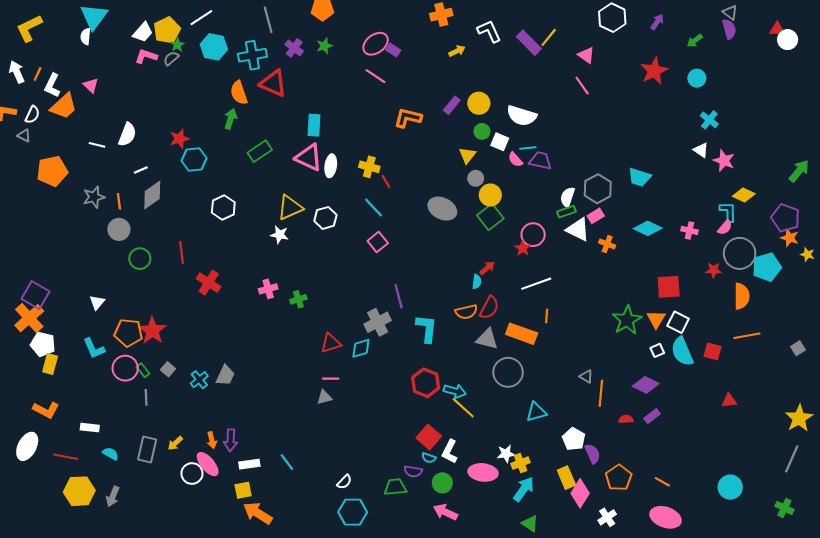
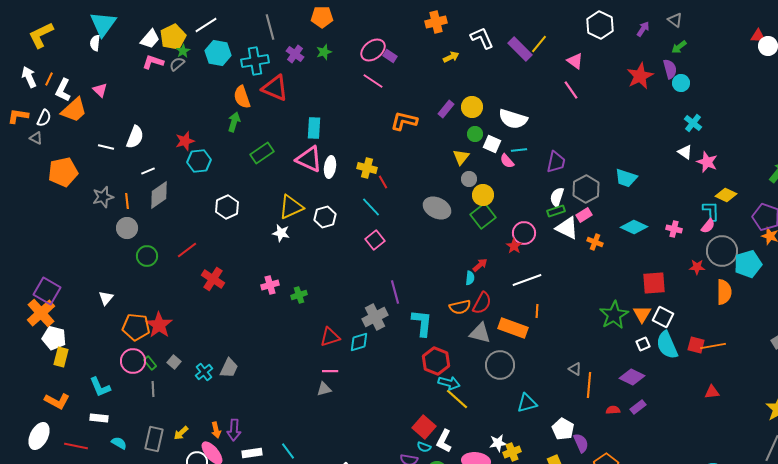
gray triangle: (730, 12) -> (675, 20), moved
purple semicircle: (729, 29) -> (670, 69), moved
purple trapezoid: (540, 161) -> (556, 162), moved, turned 90
red line: (182, 252) -> (187, 250), turned 60
orange line: (747, 336) -> (713, 346), moved
cyan L-shape: (94, 348) -> (100, 387), moved
red hexagon: (426, 383) -> (436, 361), moved

